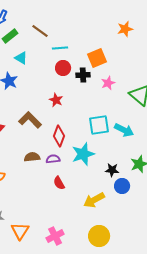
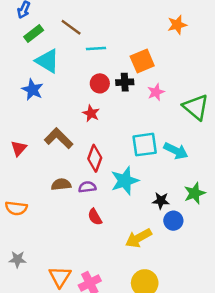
cyan triangle: (21, 58) -> (47, 61), size x1.5
red circle: (63, 68) -> (100, 83), moved
orange triangle: (20, 231) -> (60, 277), moved

